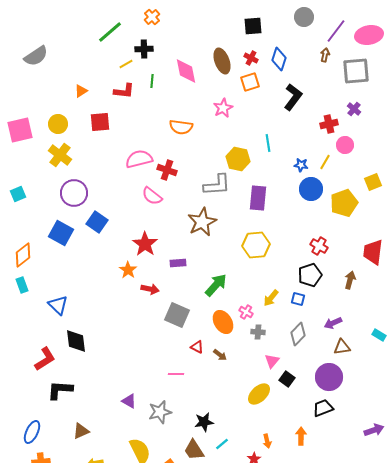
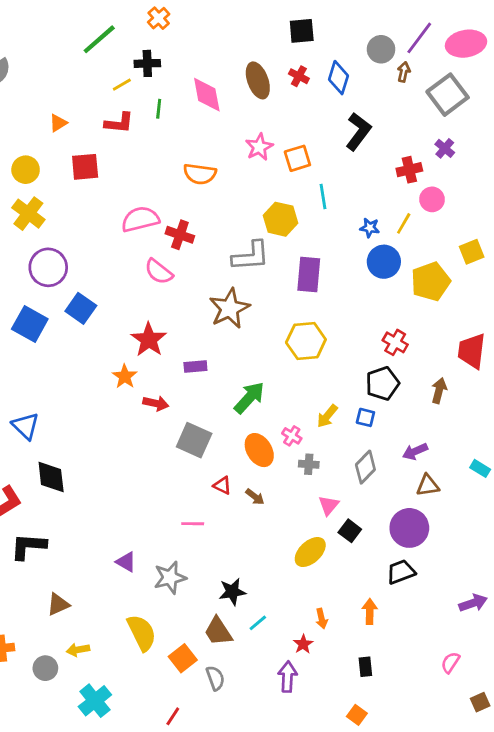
gray circle: (304, 17) -> (381, 49), moved
gray square: (356, 71) -> (448, 95), turned -32
orange square: (250, 82) -> (297, 158), moved

